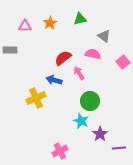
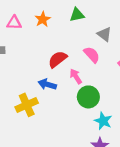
pink semicircle: (93, 54) -> (92, 55), turned 35
green circle: (90, 101) -> (88, 97), moved
cyan star: (81, 121) -> (103, 121), moved

